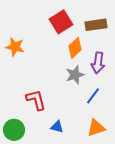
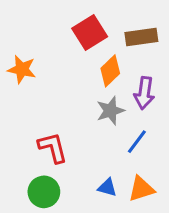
blue triangle: (57, 127) -> (107, 187), moved
green circle: (14, 130) -> (44, 192), moved

